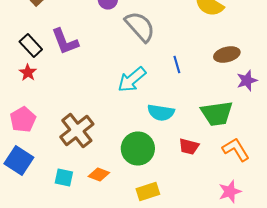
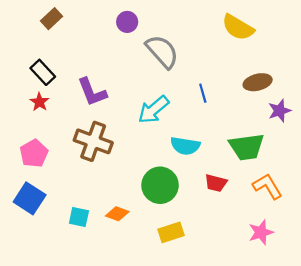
purple L-shape: (65, 42) -> (92, 92), moved
brown cross: (77, 130) -> (93, 141), moved, turned -32

